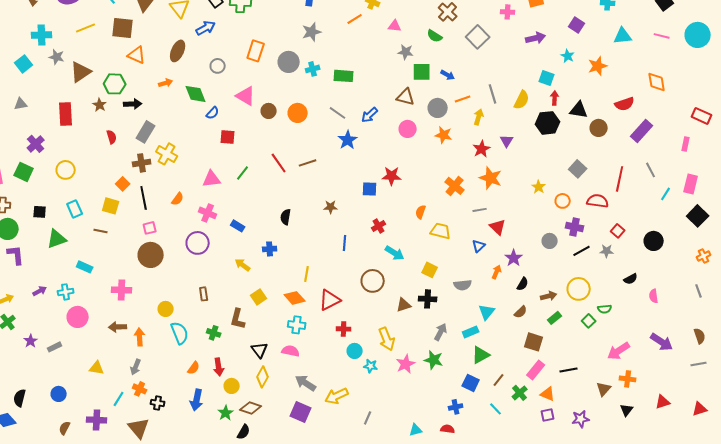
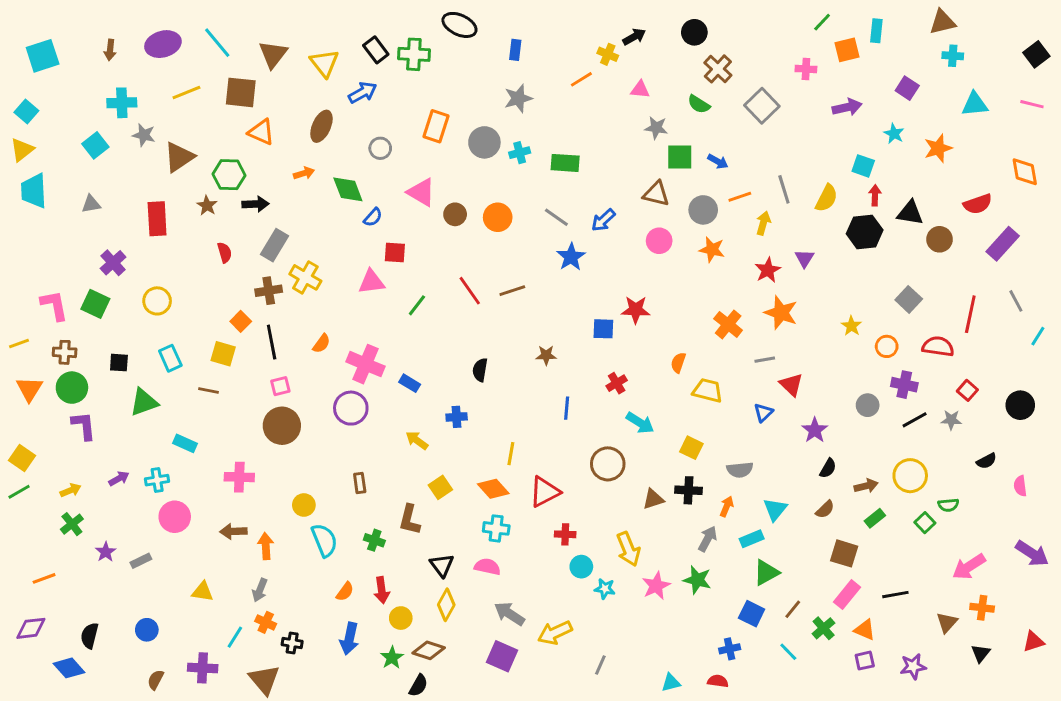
pink triangle: (212, 179) -> (371, 282), moved
pink cross: (208, 213) -> (366, 364), size x1.4
orange arrow: (497, 272) -> (727, 506), moved

